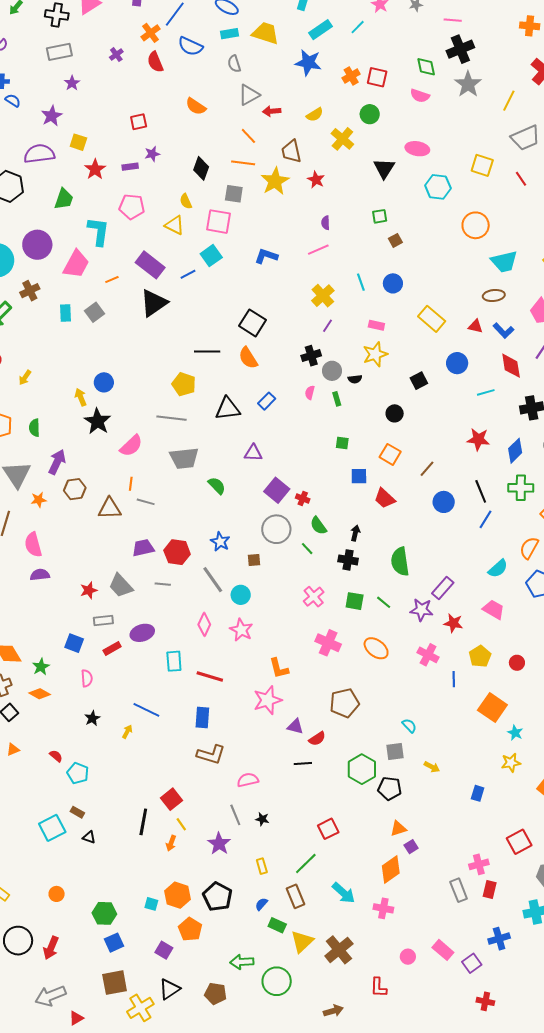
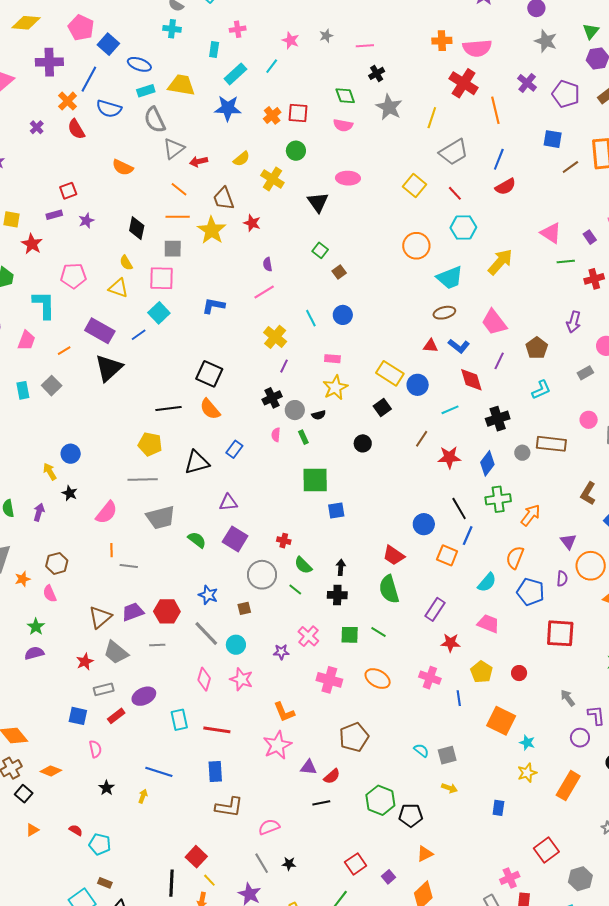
black cross: (460, 49) -> (377, 73), size x0.6
gray semicircle: (234, 64) -> (155, 120), size x1.5
yellow square: (482, 165) -> (415, 185), turned 30
purple rectangle: (130, 167) -> (54, 215), moved
cyan hexagon: (438, 187) -> (463, 227), moved
green square: (380, 216) -> (320, 250), turned -35
pink trapezoid: (76, 264) -> (26, 340), size x0.7
yellow rectangle: (432, 319) -> (390, 373), moved
black star: (97, 421) -> (70, 493), size x0.6
green square: (342, 443) -> (315, 480), size x2.0
orange square: (390, 454) -> (447, 555), moved
purple arrow: (57, 462) -> (39, 512), moved, size x0.7
brown line: (427, 469) -> (422, 439), moved
purple square: (277, 490) -> (235, 539), moved
red trapezoid: (385, 498) -> (394, 555), moved
brown triangle: (110, 508) -> (100, 617), moved, turned -30
pink semicircle: (33, 545) -> (50, 594), moved, size x0.7
purple star: (422, 610) -> (281, 652), moved, size x0.7
green star: (41, 667) -> (36, 627), moved
gray square: (395, 751) -> (447, 755), moved
purple square: (411, 847) -> (389, 877), moved

